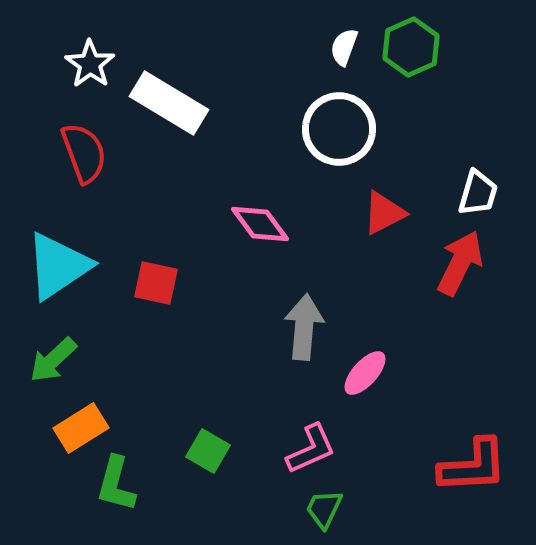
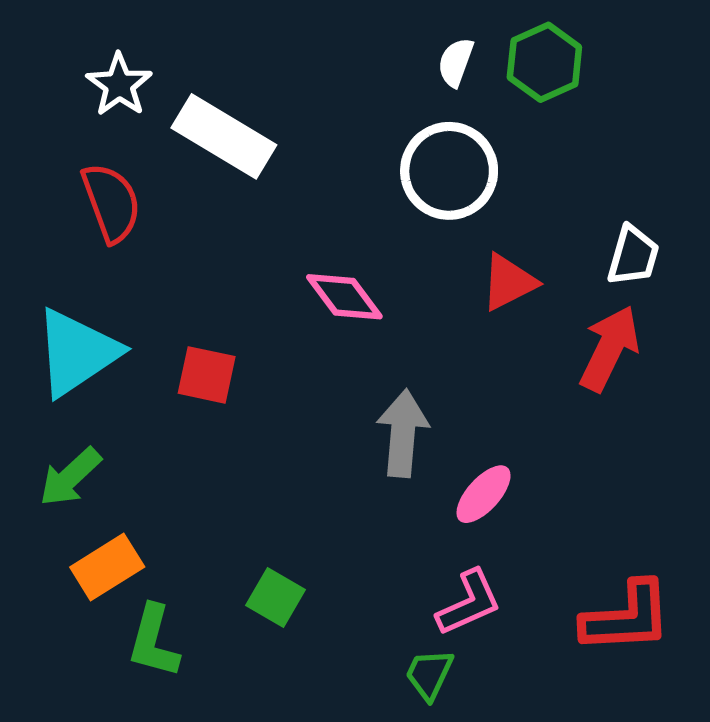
pink L-shape: (311, 449) -> (469, 603), moved

